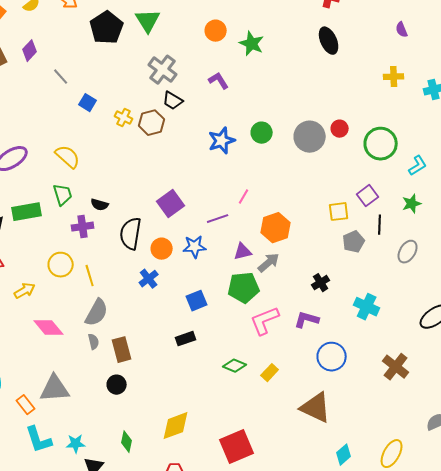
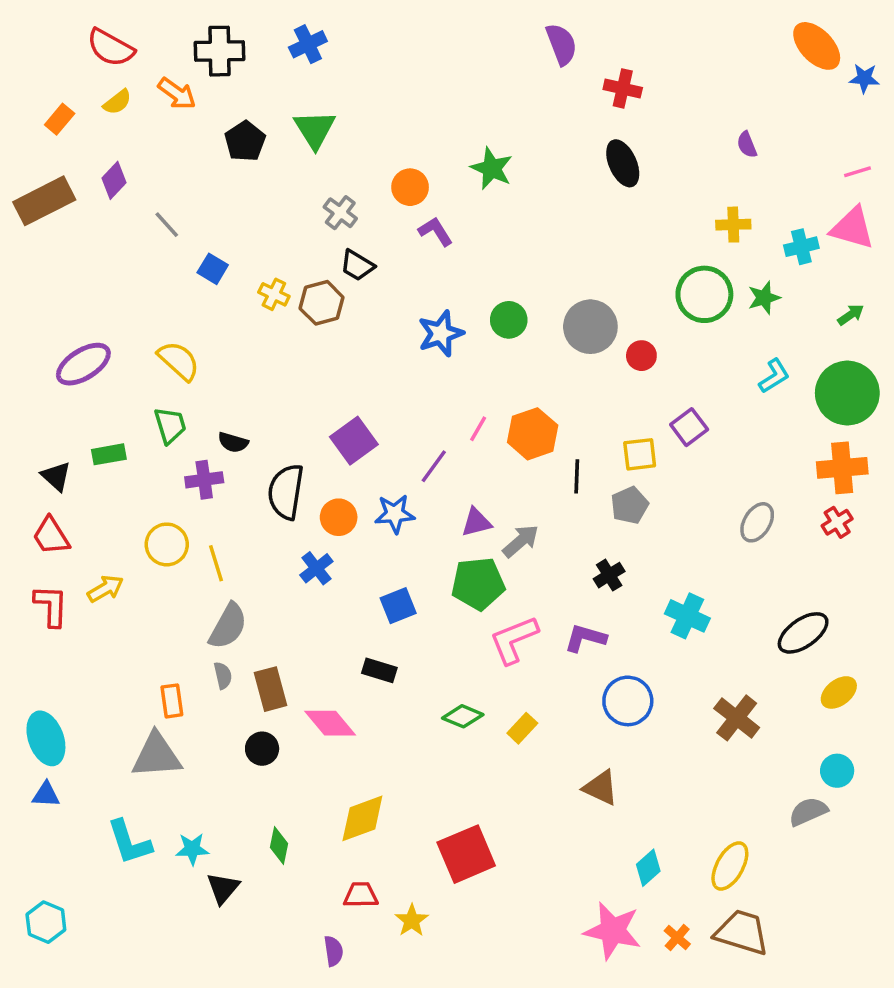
black pentagon: (107, 28) -> (245, 141), size x0.7
orange circle: (216, 31) -> (410, 187), moved
gray cross: (163, 70) -> (340, 213), size x0.7
red circle: (340, 129) -> (641, 356), moved
green circle: (381, 144) -> (704, 294), moved
green star: (412, 204) -> (764, 298), moved
green rectangle: (27, 212) -> (109, 454), size x0.7
purple line: (218, 219) -> (434, 466), turned -35
black line: (380, 225) -> (577, 476), moved
orange hexagon: (276, 228) -> (533, 434), moved
gray pentagon: (354, 242) -> (630, 505), moved
pink diamond: (49, 328) -> (330, 723), moved
black rectangle: (186, 339) -> (379, 670), turned 36
orange rectangle: (26, 405) -> (172, 701), moved, turned 30
brown triangle: (316, 408) -> (601, 788), size x0.7

